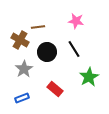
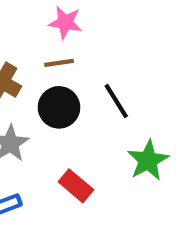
pink star: (76, 21) -> (65, 23), moved
brown line: (38, 27) -> (59, 63), moved

